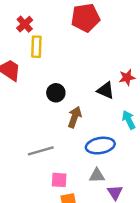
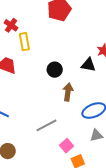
black circle: (56, 93) -> (55, 70), moved
pink square: (59, 180) -> (67, 146), turned -32

